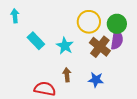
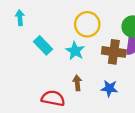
yellow circle: (89, 22) -> (87, 24), moved
brown cross: (100, 47) -> (114, 52), turned -30

